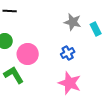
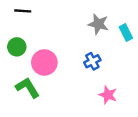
pink star: (70, 83) -> (108, 95), moved, size x0.7

